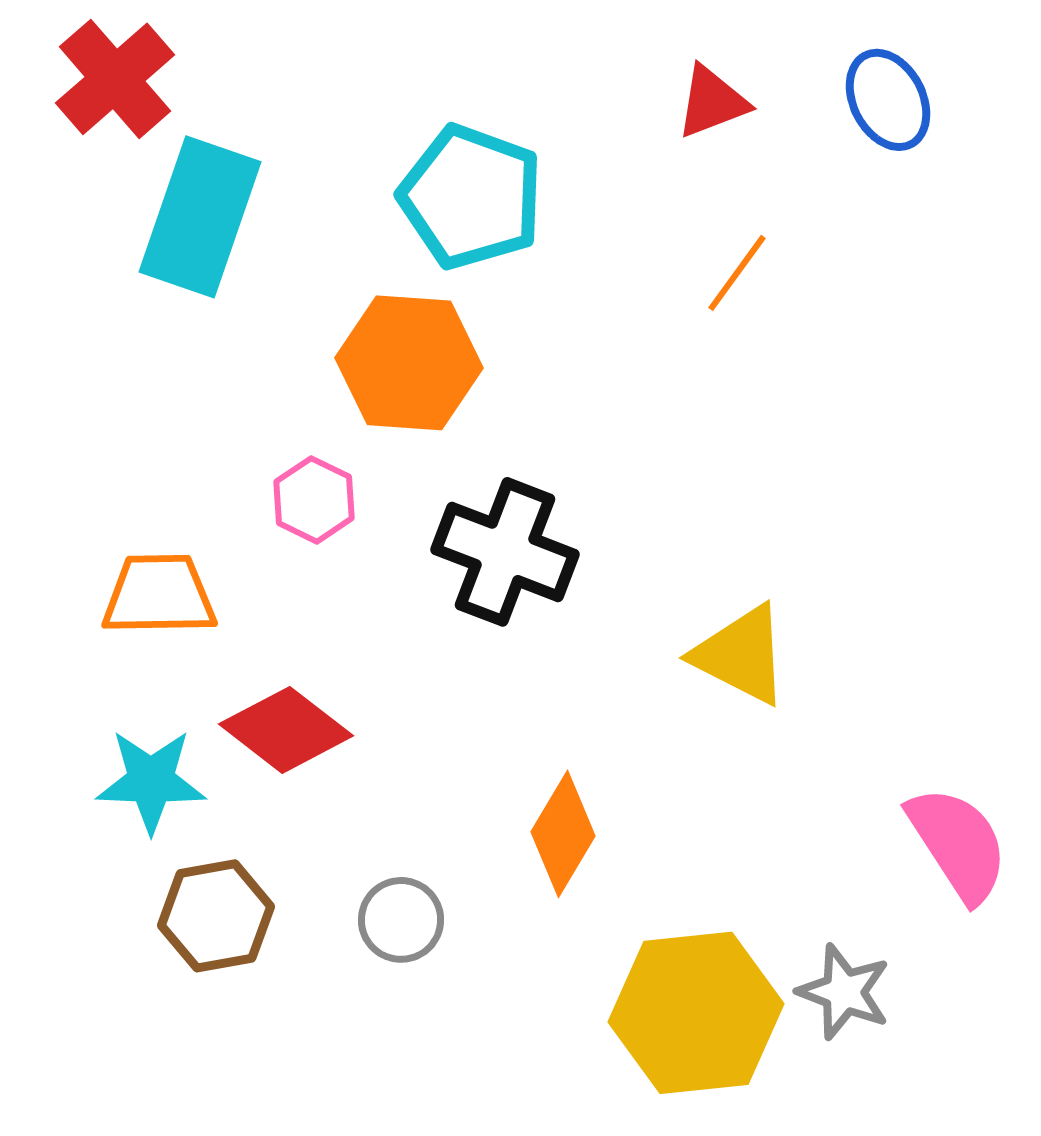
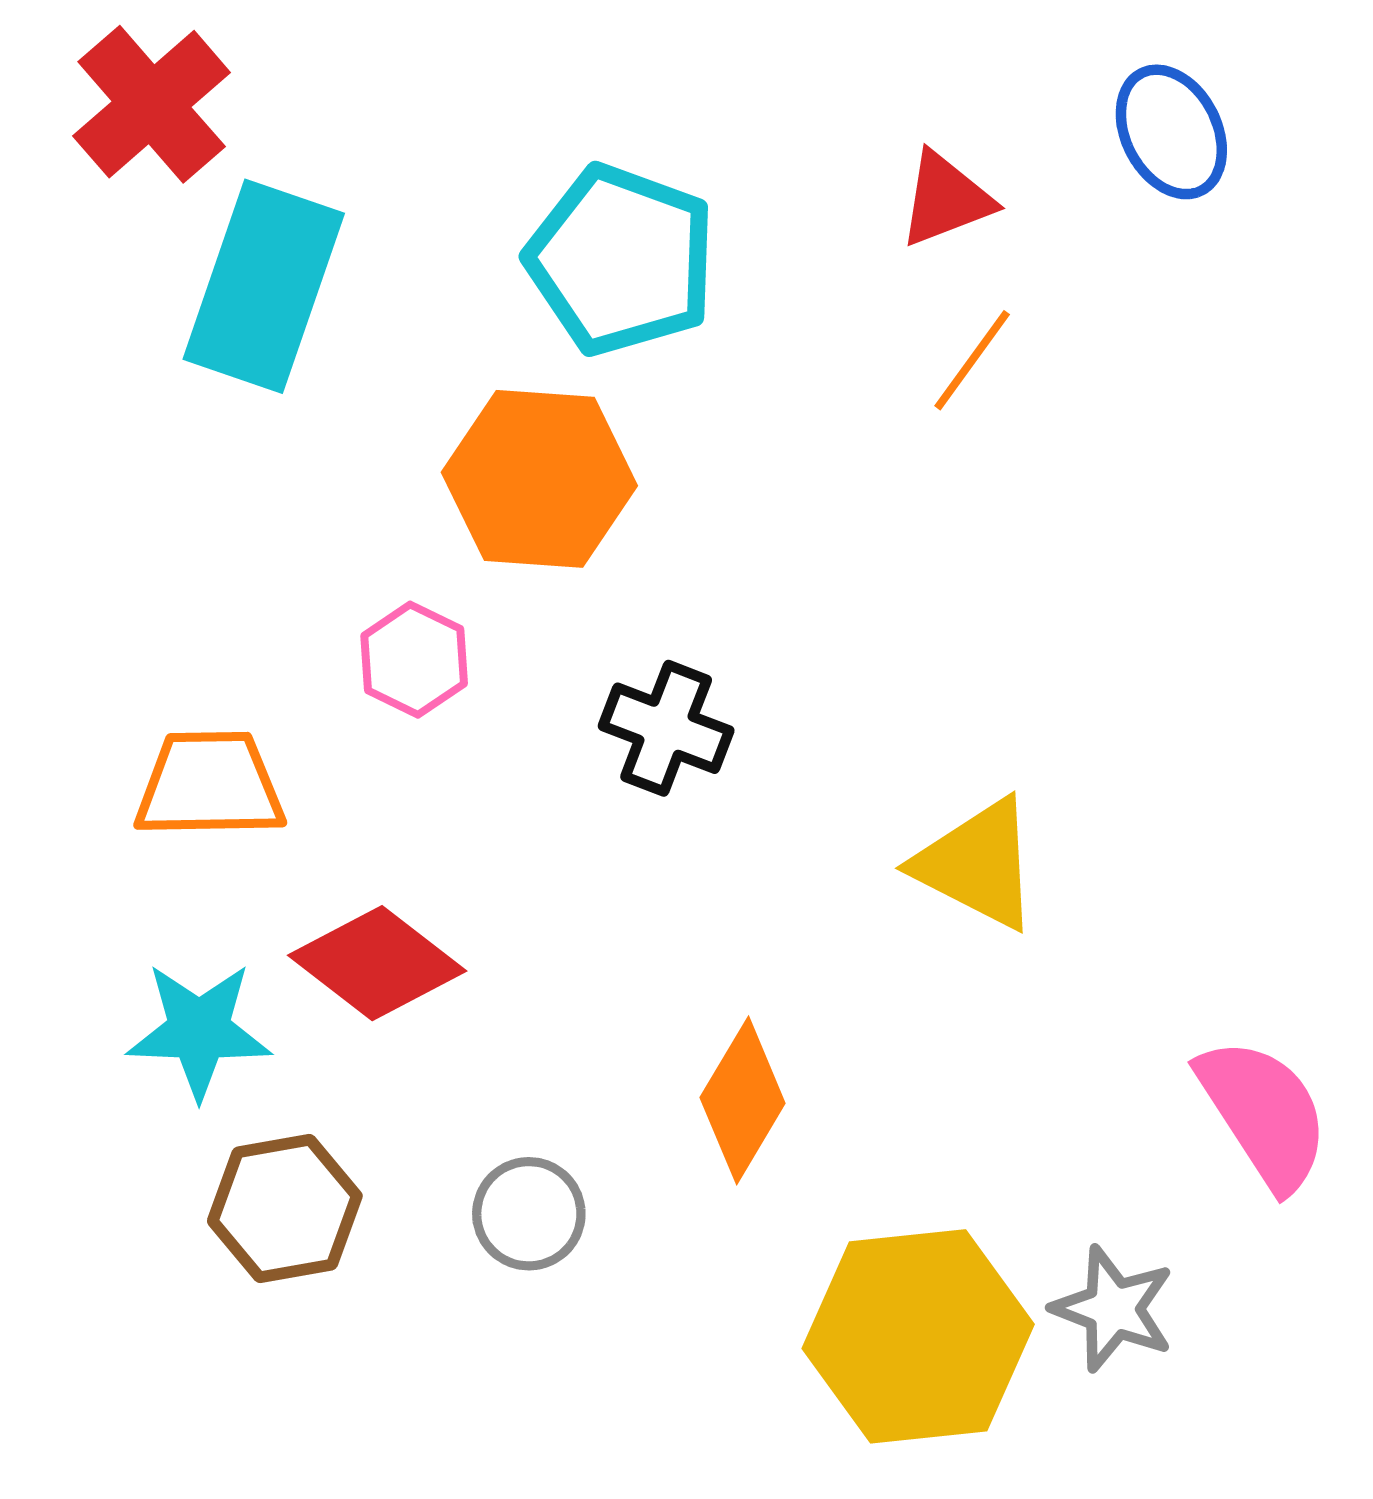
red triangle: (712, 102) -> (946, 199), moved
black cross: (505, 552) -> (666, 728), size x0.7

